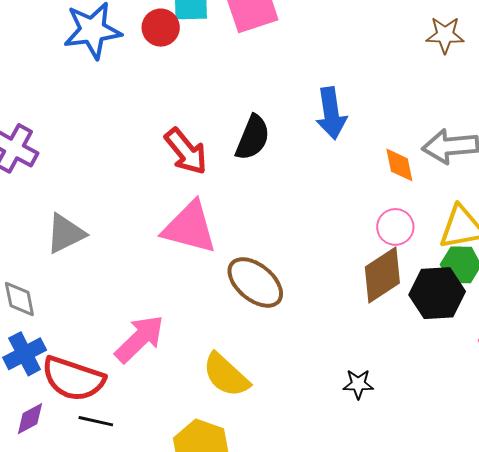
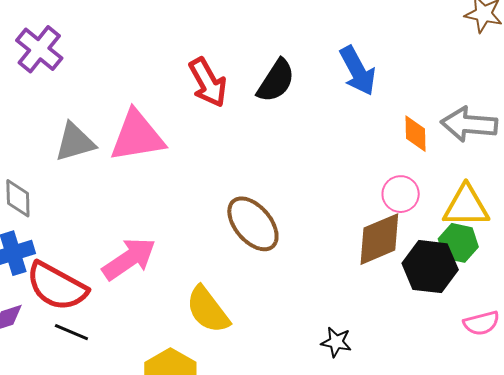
blue arrow: (331, 113) -> (358, 71), turned -30
pink triangle: (190, 227) -> (137, 136), moved, turned -34

